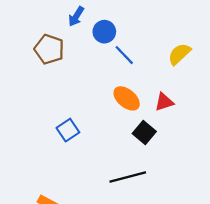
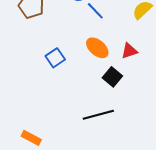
blue square: (68, 130) -> (55, 58), moved

